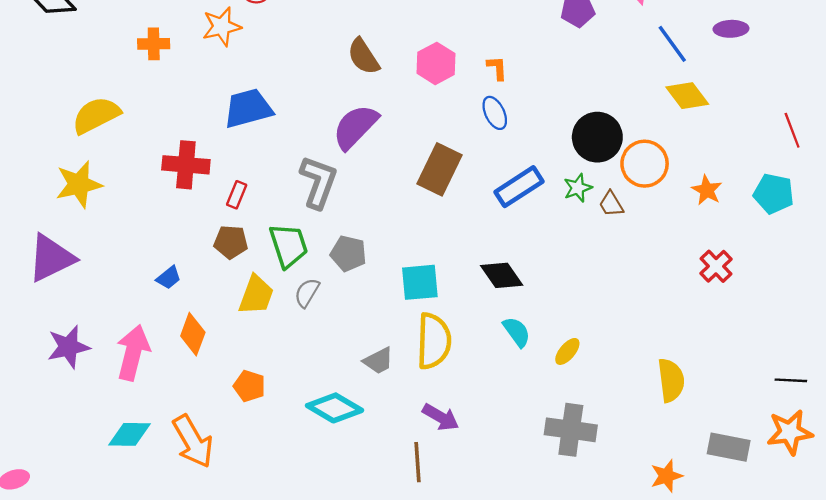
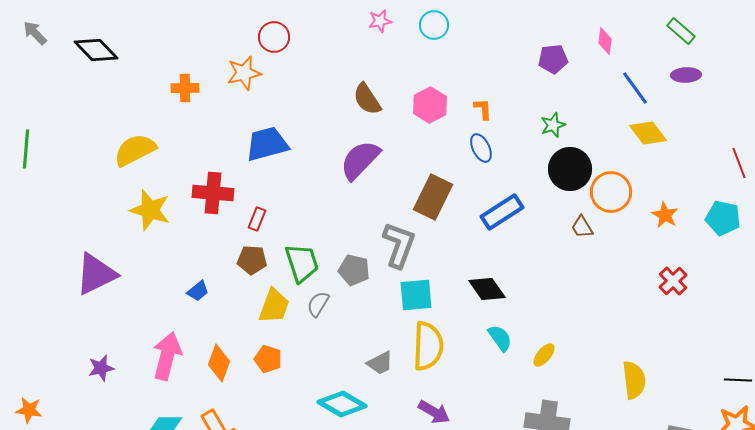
gray L-shape: (318, 182) -> (399, 245), moved
yellow star: (79, 184) -> (150, 210), moved, turned 30
green star: (578, 188) -> (553, 125), moved
orange diamond: (193, 334) -> (219, 363), moved
purple star: (68, 347) -> (101, 368), moved, size x0.7
orange pentagon: (249, 386) -> (268, 359), moved

